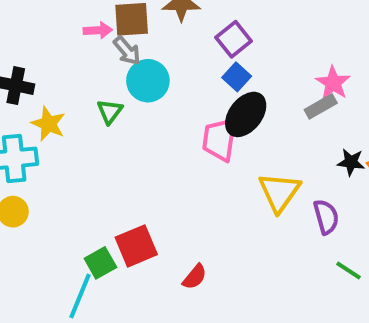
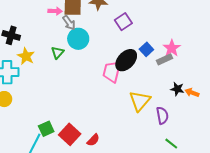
blue square: (237, 77) -> (146, 49), moved
red square: (136, 246) -> (70, 134), moved, turned -30

